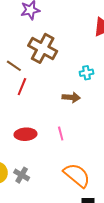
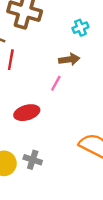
pink line: (61, 134) -> (56, 83), moved, turned 56

